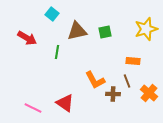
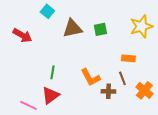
green line: (57, 52) -> (52, 72), moved
red triangle: (65, 103) -> (50, 95), moved, turned 48

